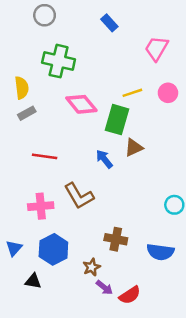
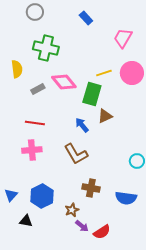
pink circle: (168, 93) -> (132, 73), size x1.5
gray rectangle: (27, 113) -> (38, 89), moved
brown L-shape: (79, 196) -> (76, 154), moved
pink cross: (41, 206) -> (32, 150), moved

